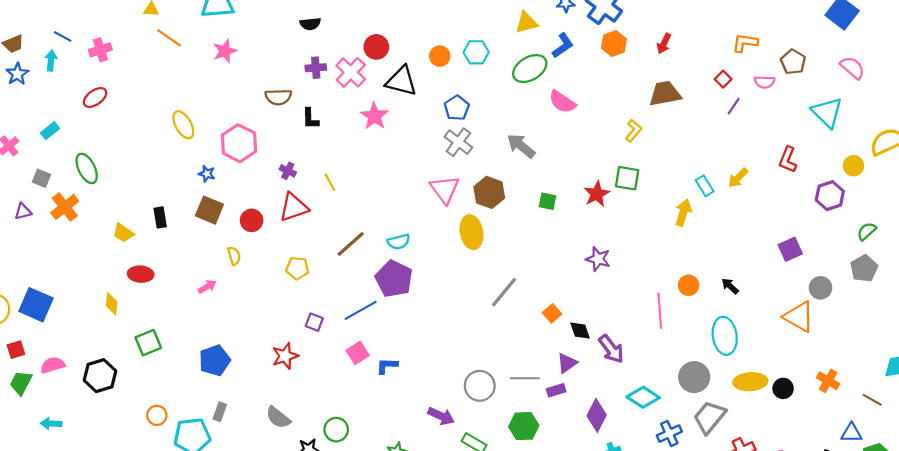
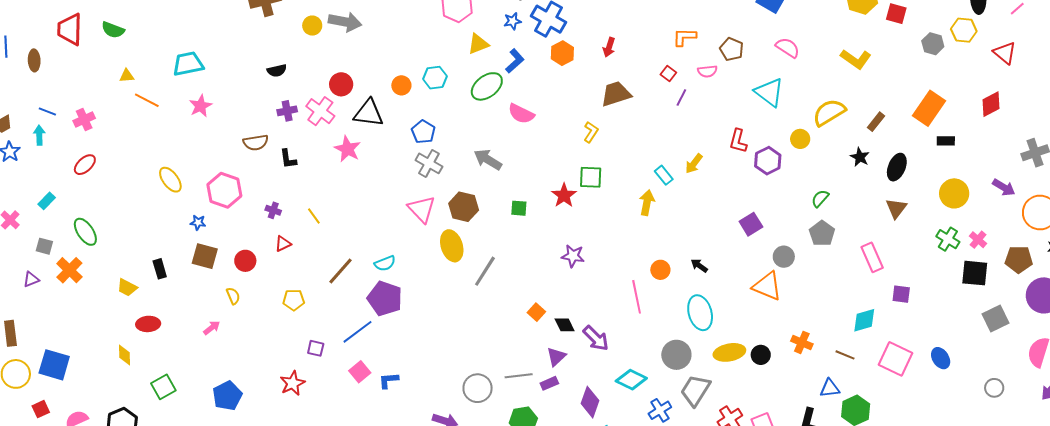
purple hexagon: (830, 196) -> (768, 161), moved
red triangle: (294, 207) -> (283, 244), size x0.6
gray line: (504, 292) -> (485, 271), moved

